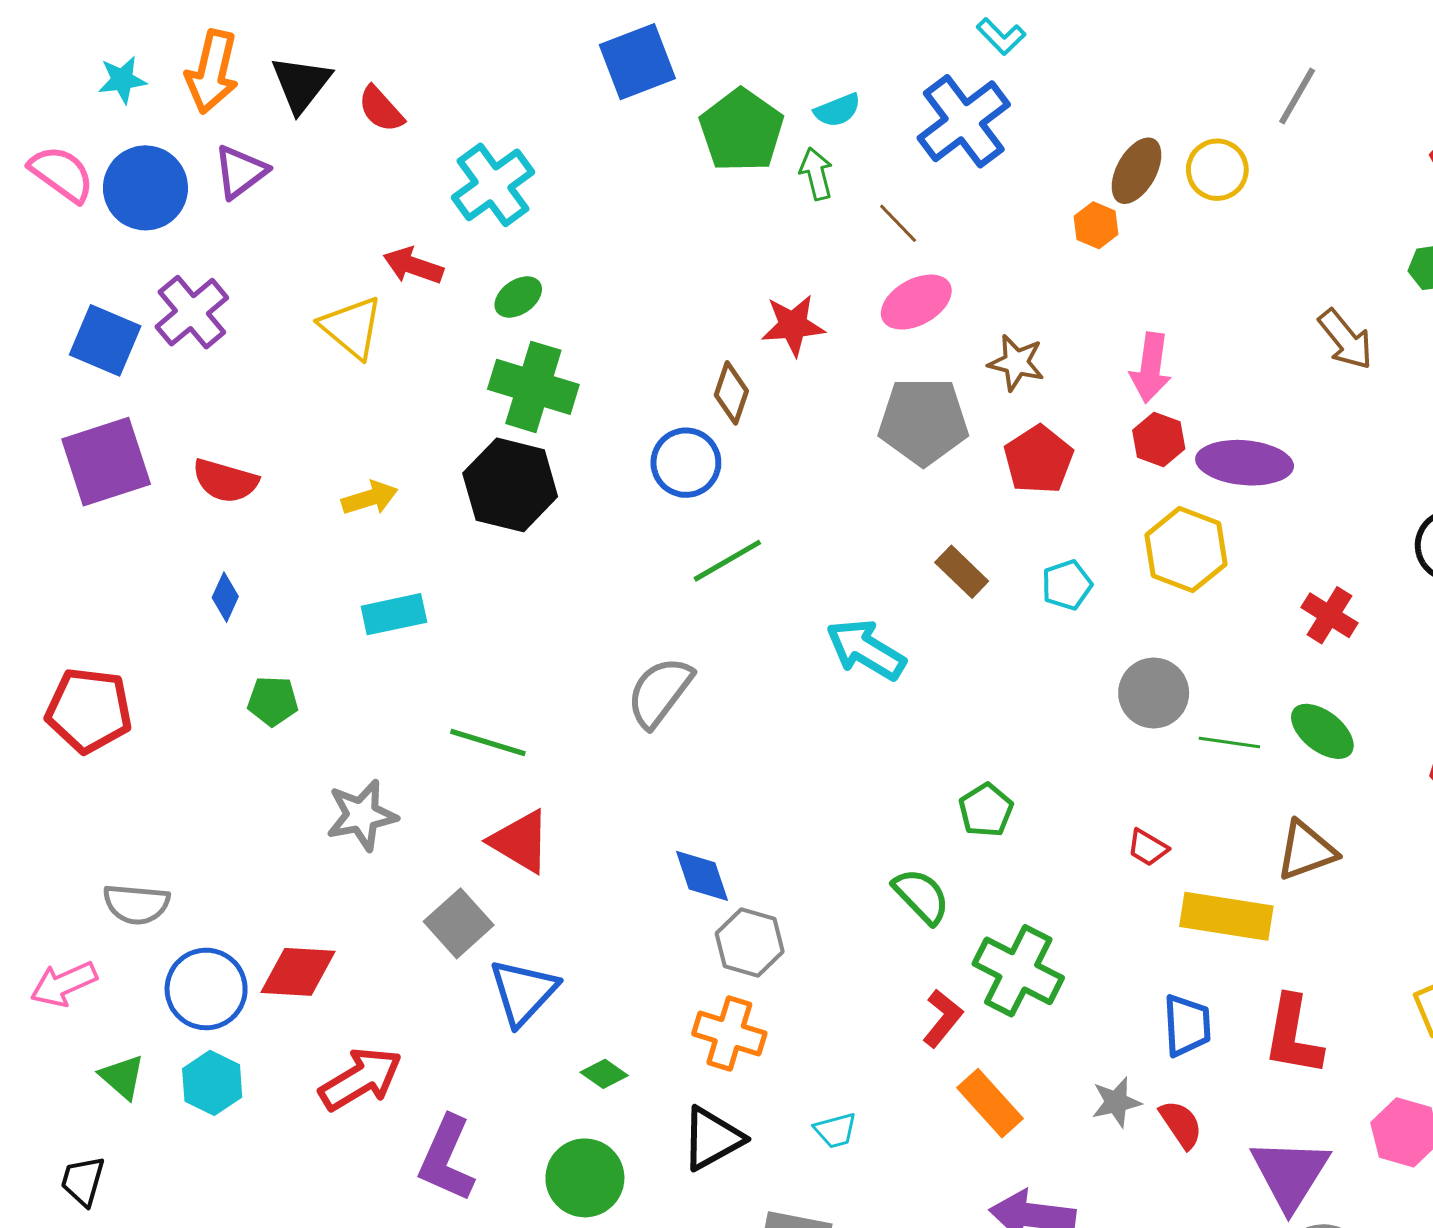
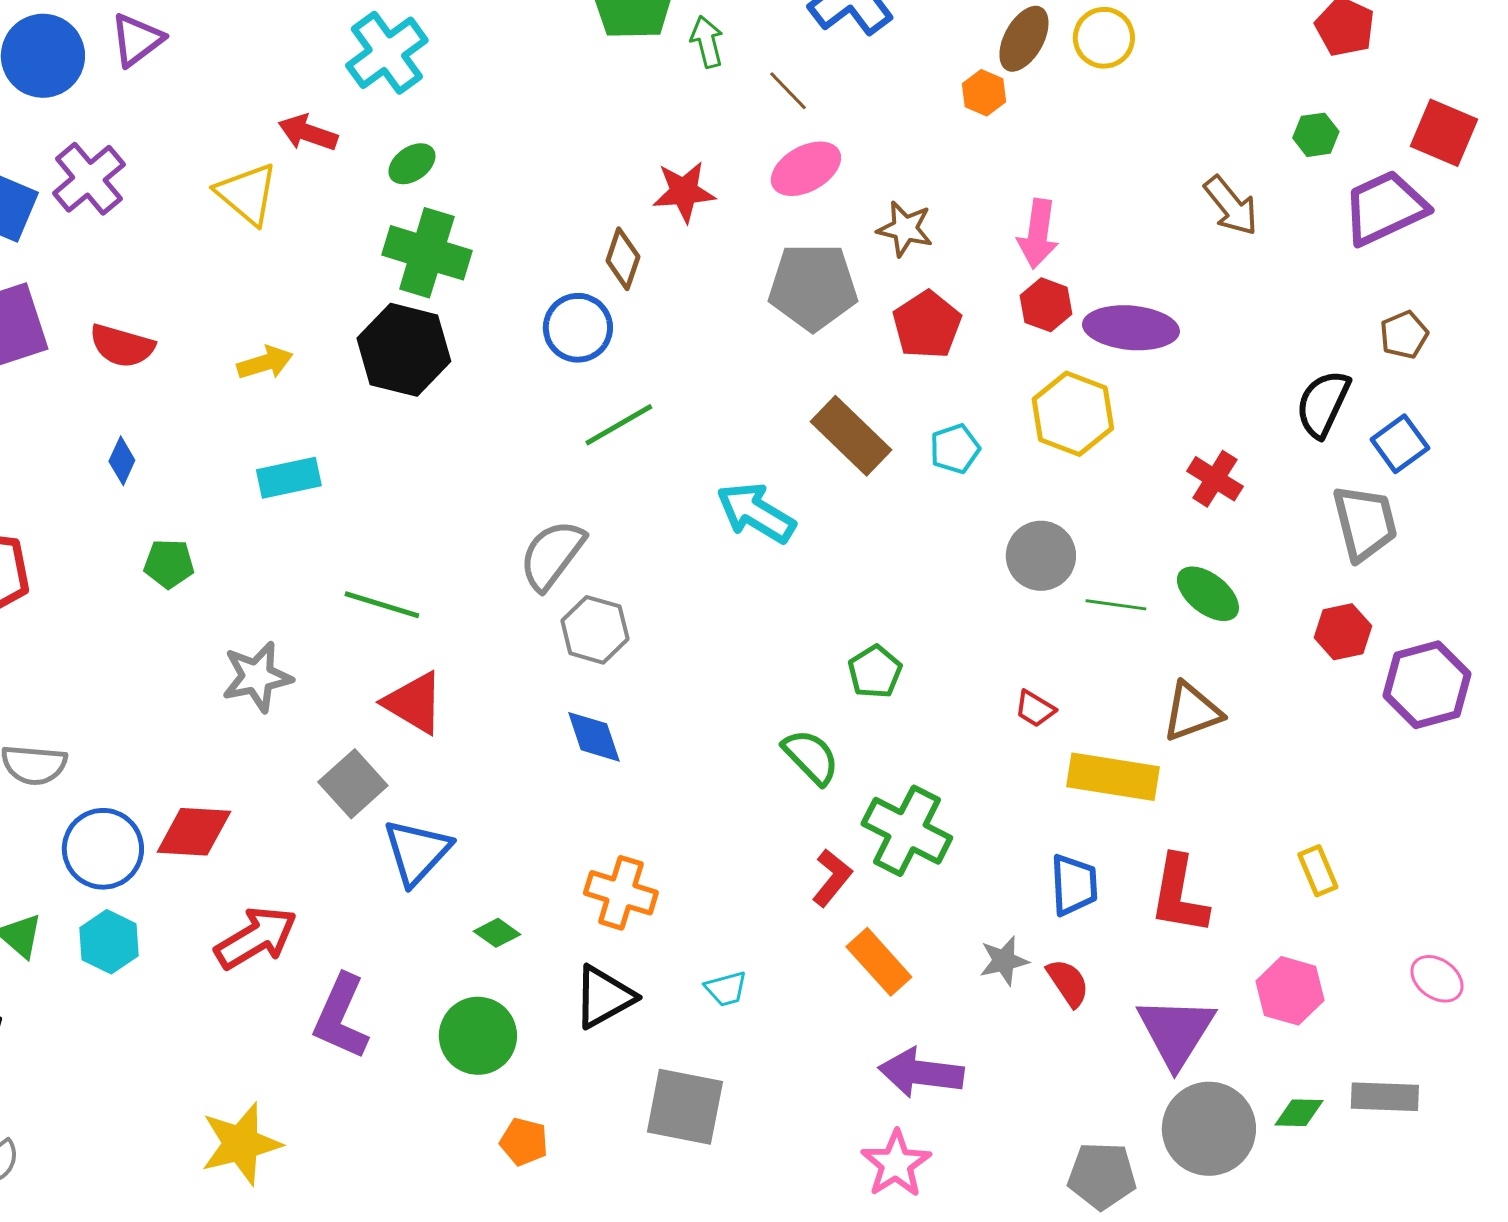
brown rectangle: (962, 572) -> (851, 436), size x1.5
gray hexagon: (750, 943) -> (595, 630), moved

